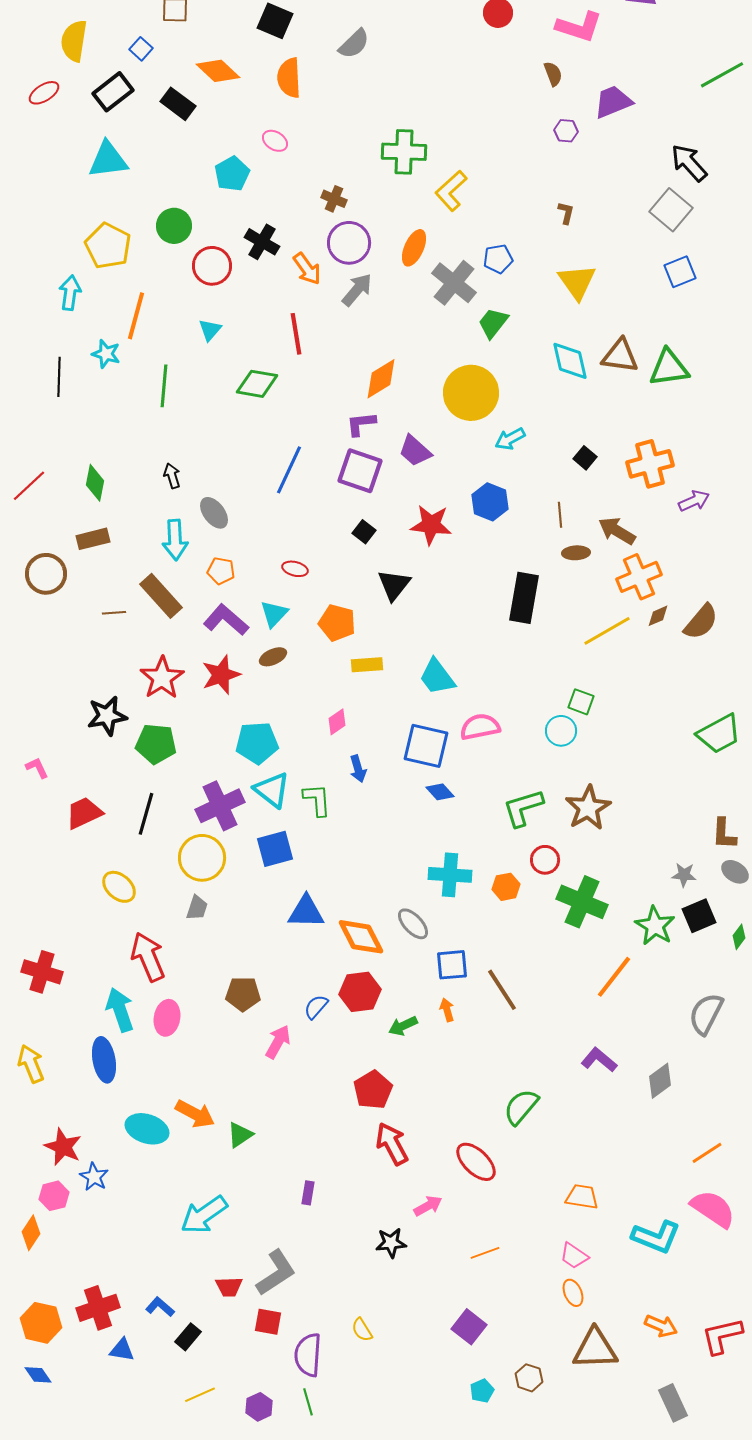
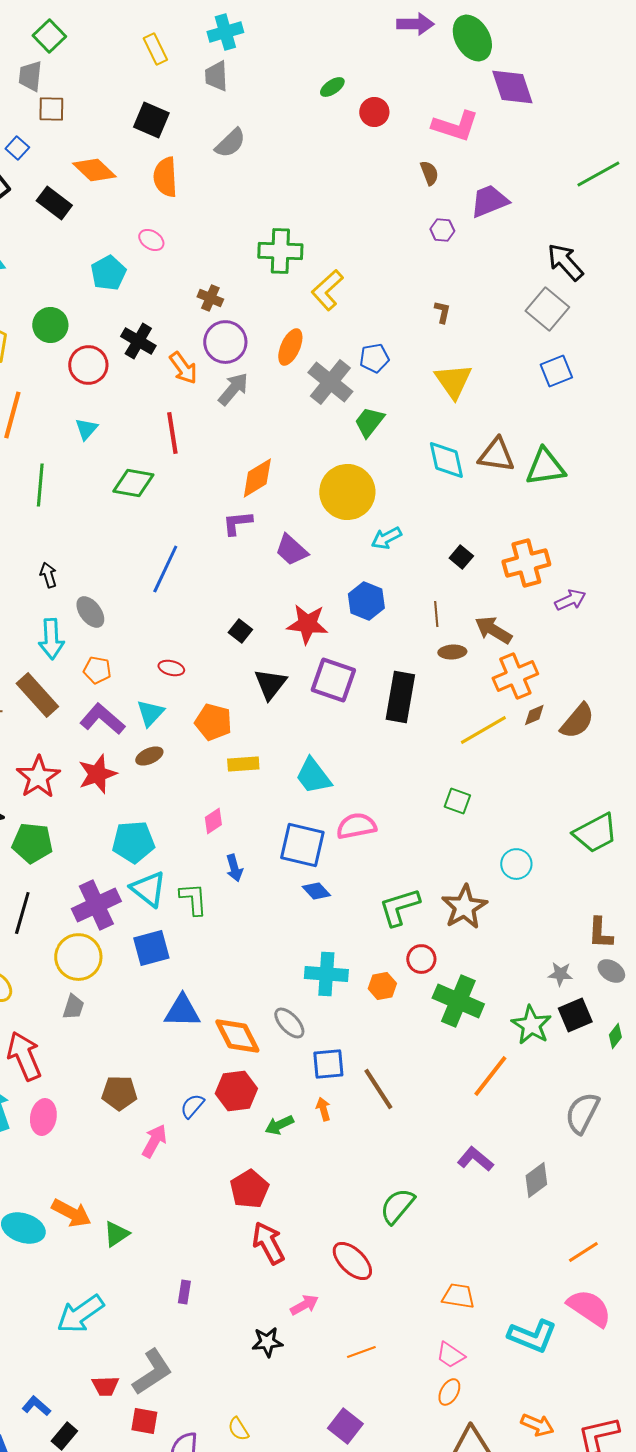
purple square: (360, 471) -> (333, 680), moved
cyan circle: (561, 731) -> (516, 864), moved
orange ellipse: (573, 1293) -> (449, 1392), turned 52

